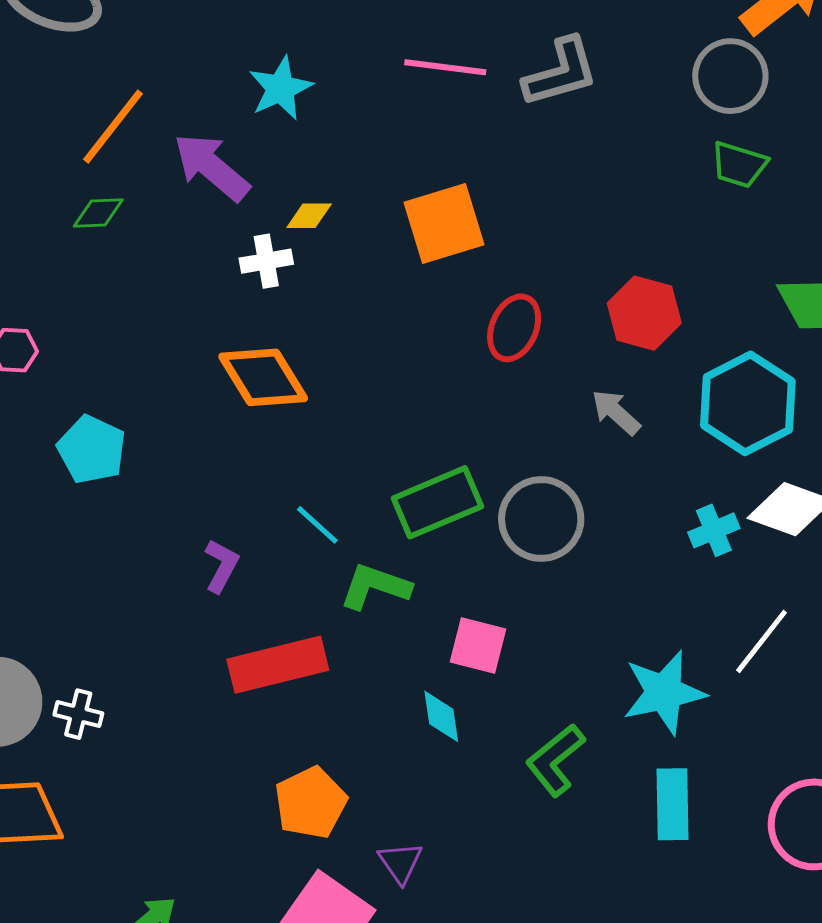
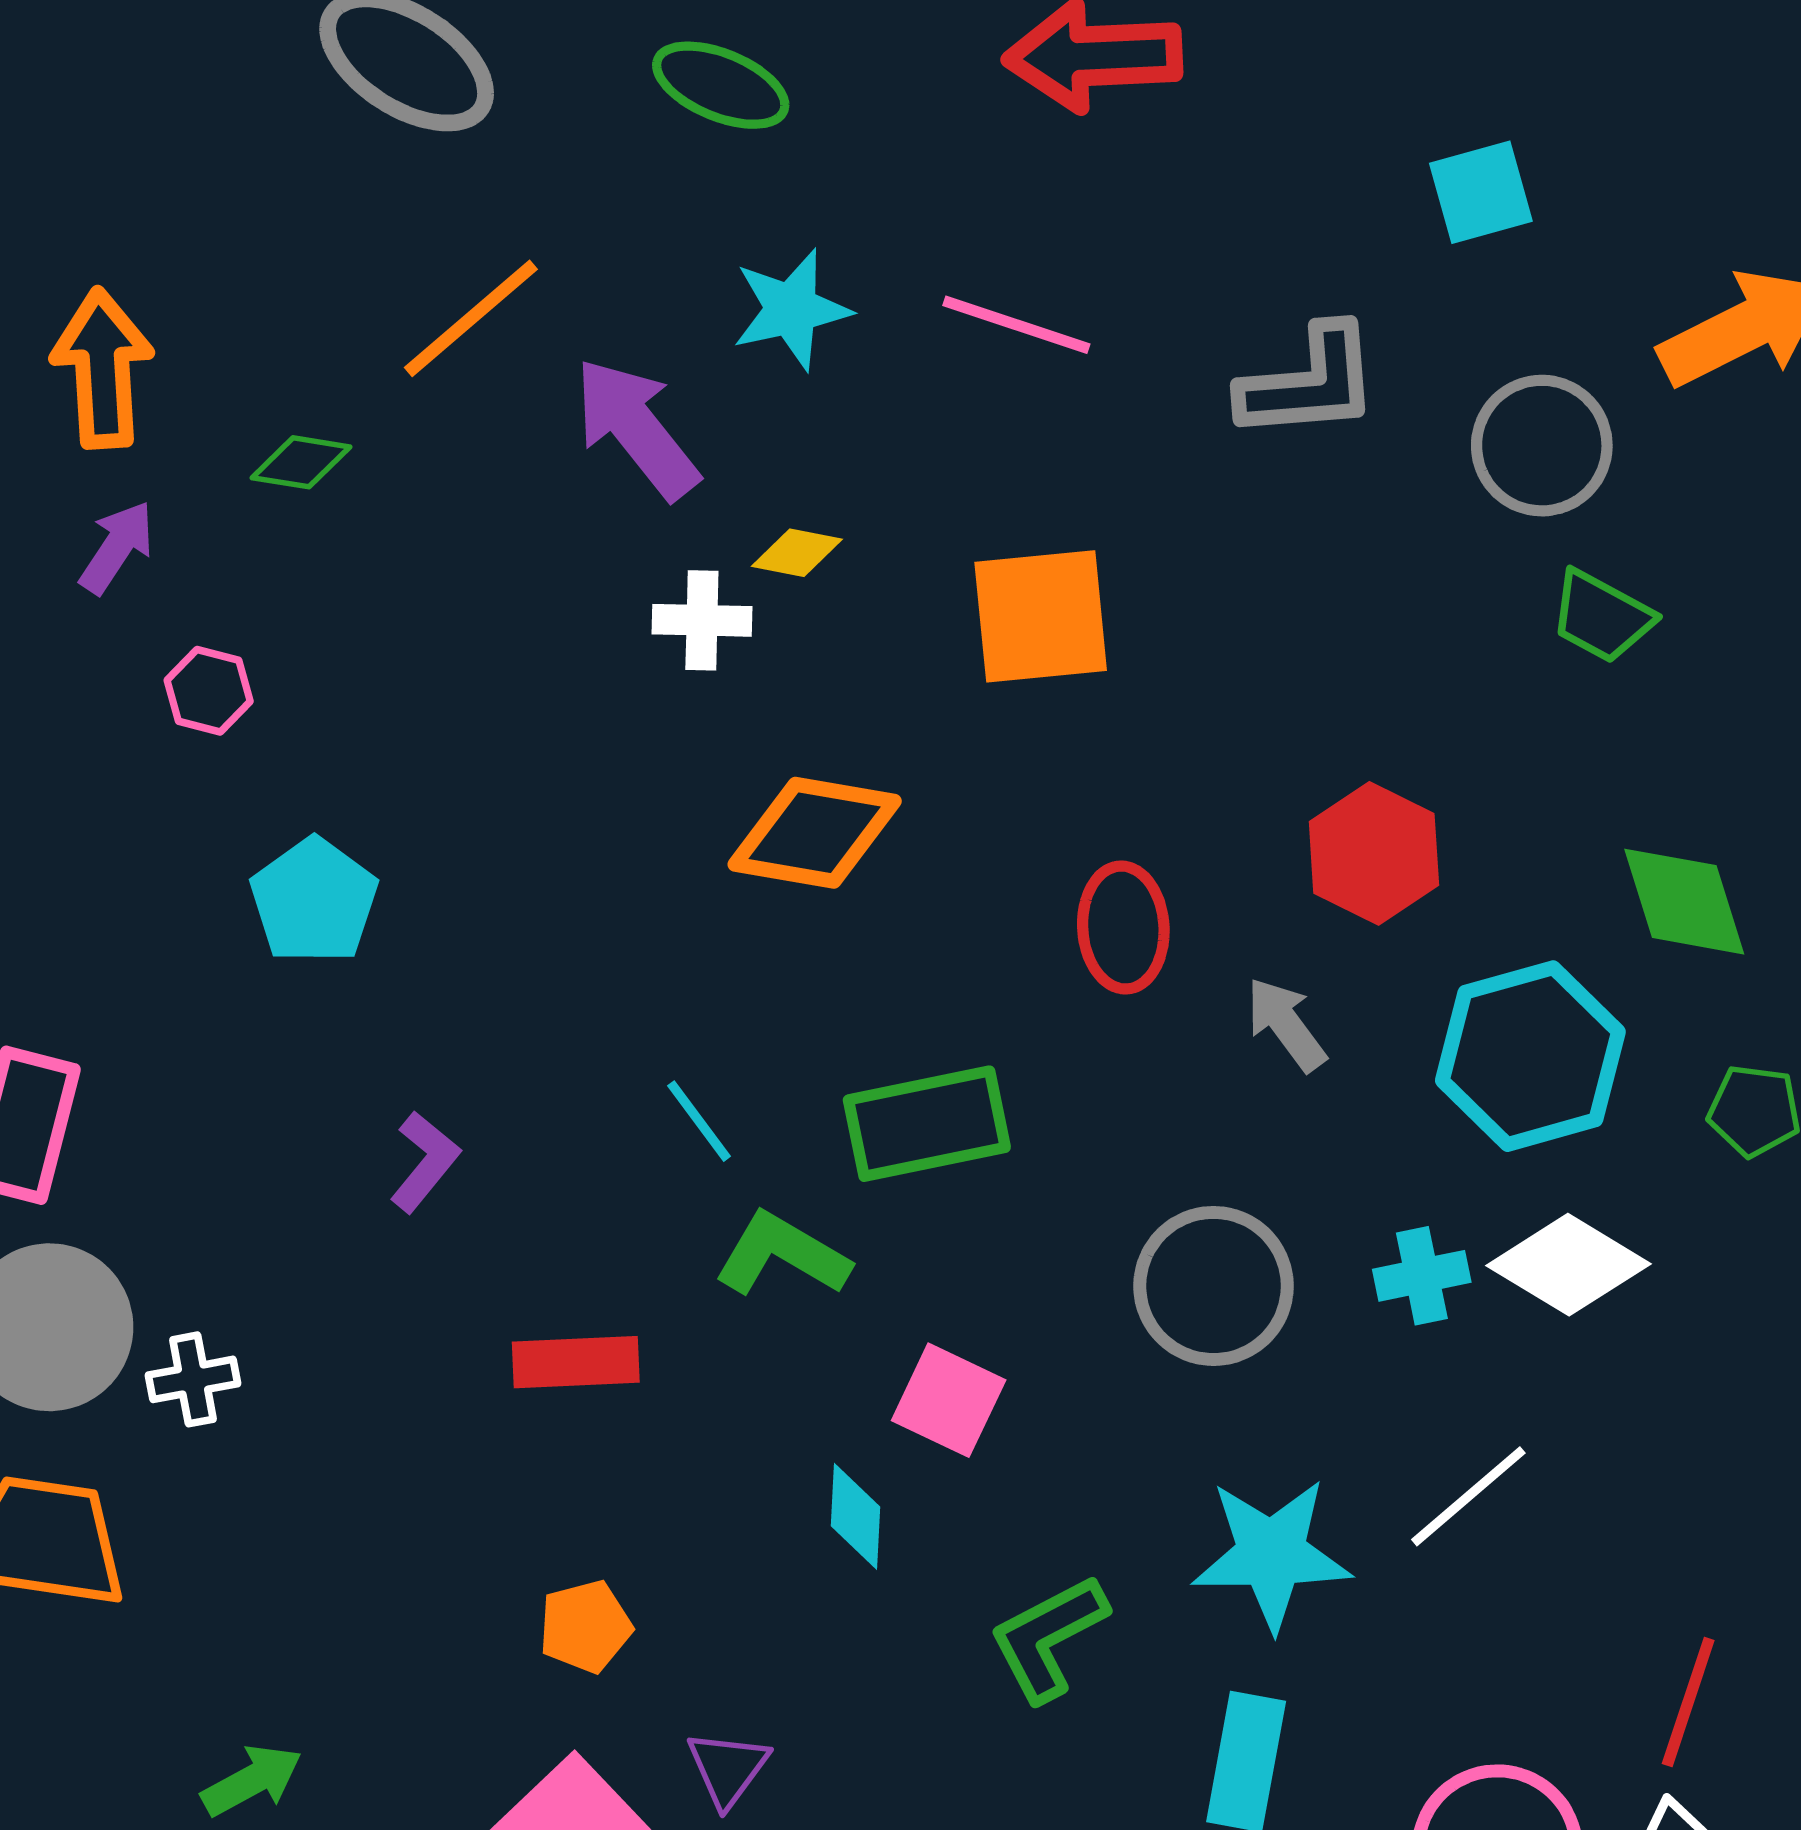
pink line: (445, 67) -> (1016, 325), moved
gray circle: (730, 76) -> (1542, 446), moved
green diamond: (98, 213) -> (301, 462), moved
red ellipse: (514, 328) -> (1123, 928), moved, turned -38
orange diamond: (263, 377) -> (815, 833), moved, turned -60
gray circle: (541, 519) -> (1214, 1286), moved
purple L-shape: (222, 566) -> (425, 1162), moved
red rectangle: (278, 665) -> (576, 1362), size x0.7
white cross: (78, 714) -> (193, 1379), turned -36
orange pentagon: (311, 803) -> (585, 1626), size x0.7

